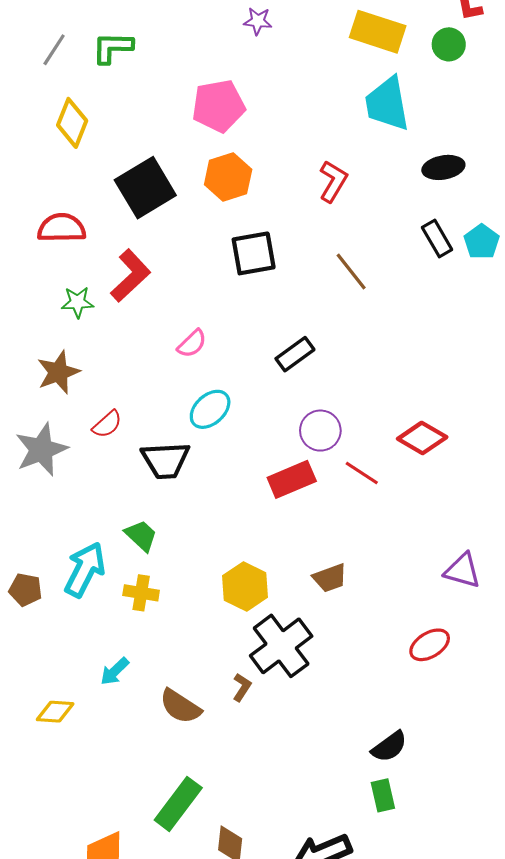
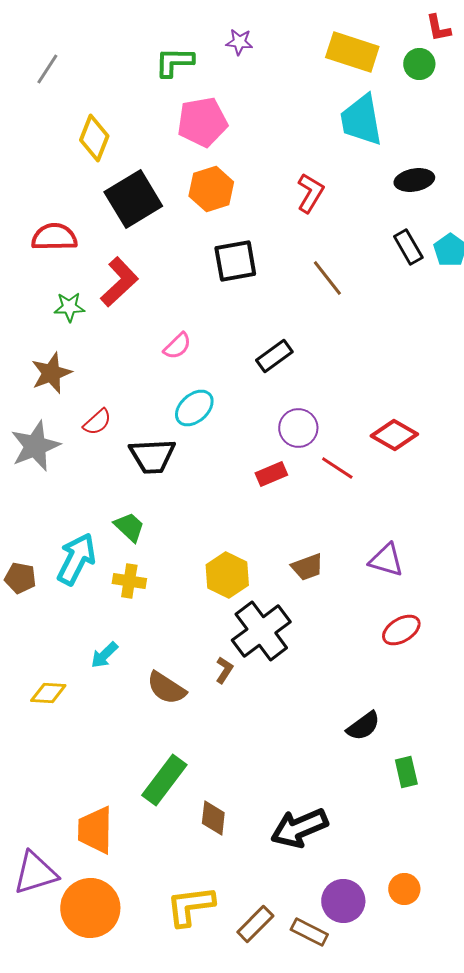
green L-shape: (112, 48) -> (174, 62), moved
yellow diamond: (72, 123) -> (94, 138), moved
red rectangle: (292, 479) -> (271, 474), size x0.7
purple triangle: (463, 571) -> (386, 560), moved
green rectangle: (383, 795) -> (406, 772), moved

